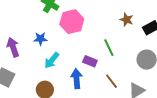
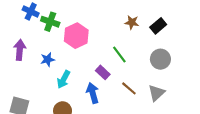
purple arrow: (13, 47) -> (20, 50), moved, turned 36
purple rectangle: (90, 61) -> (103, 72), turned 32

